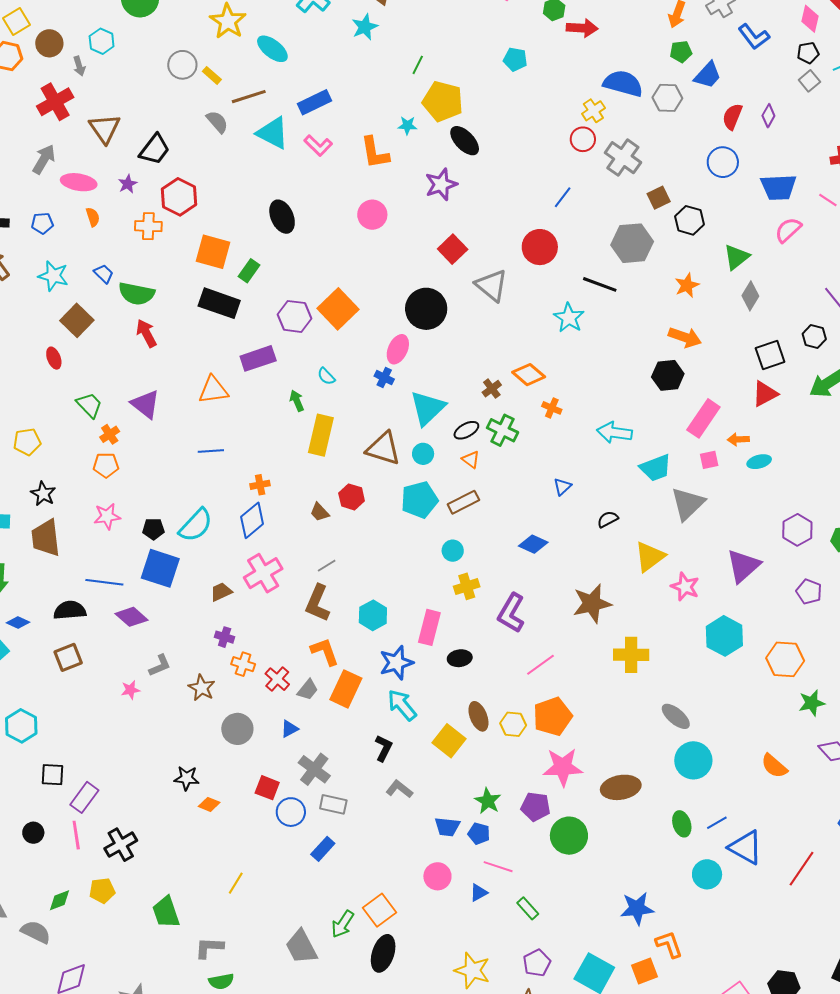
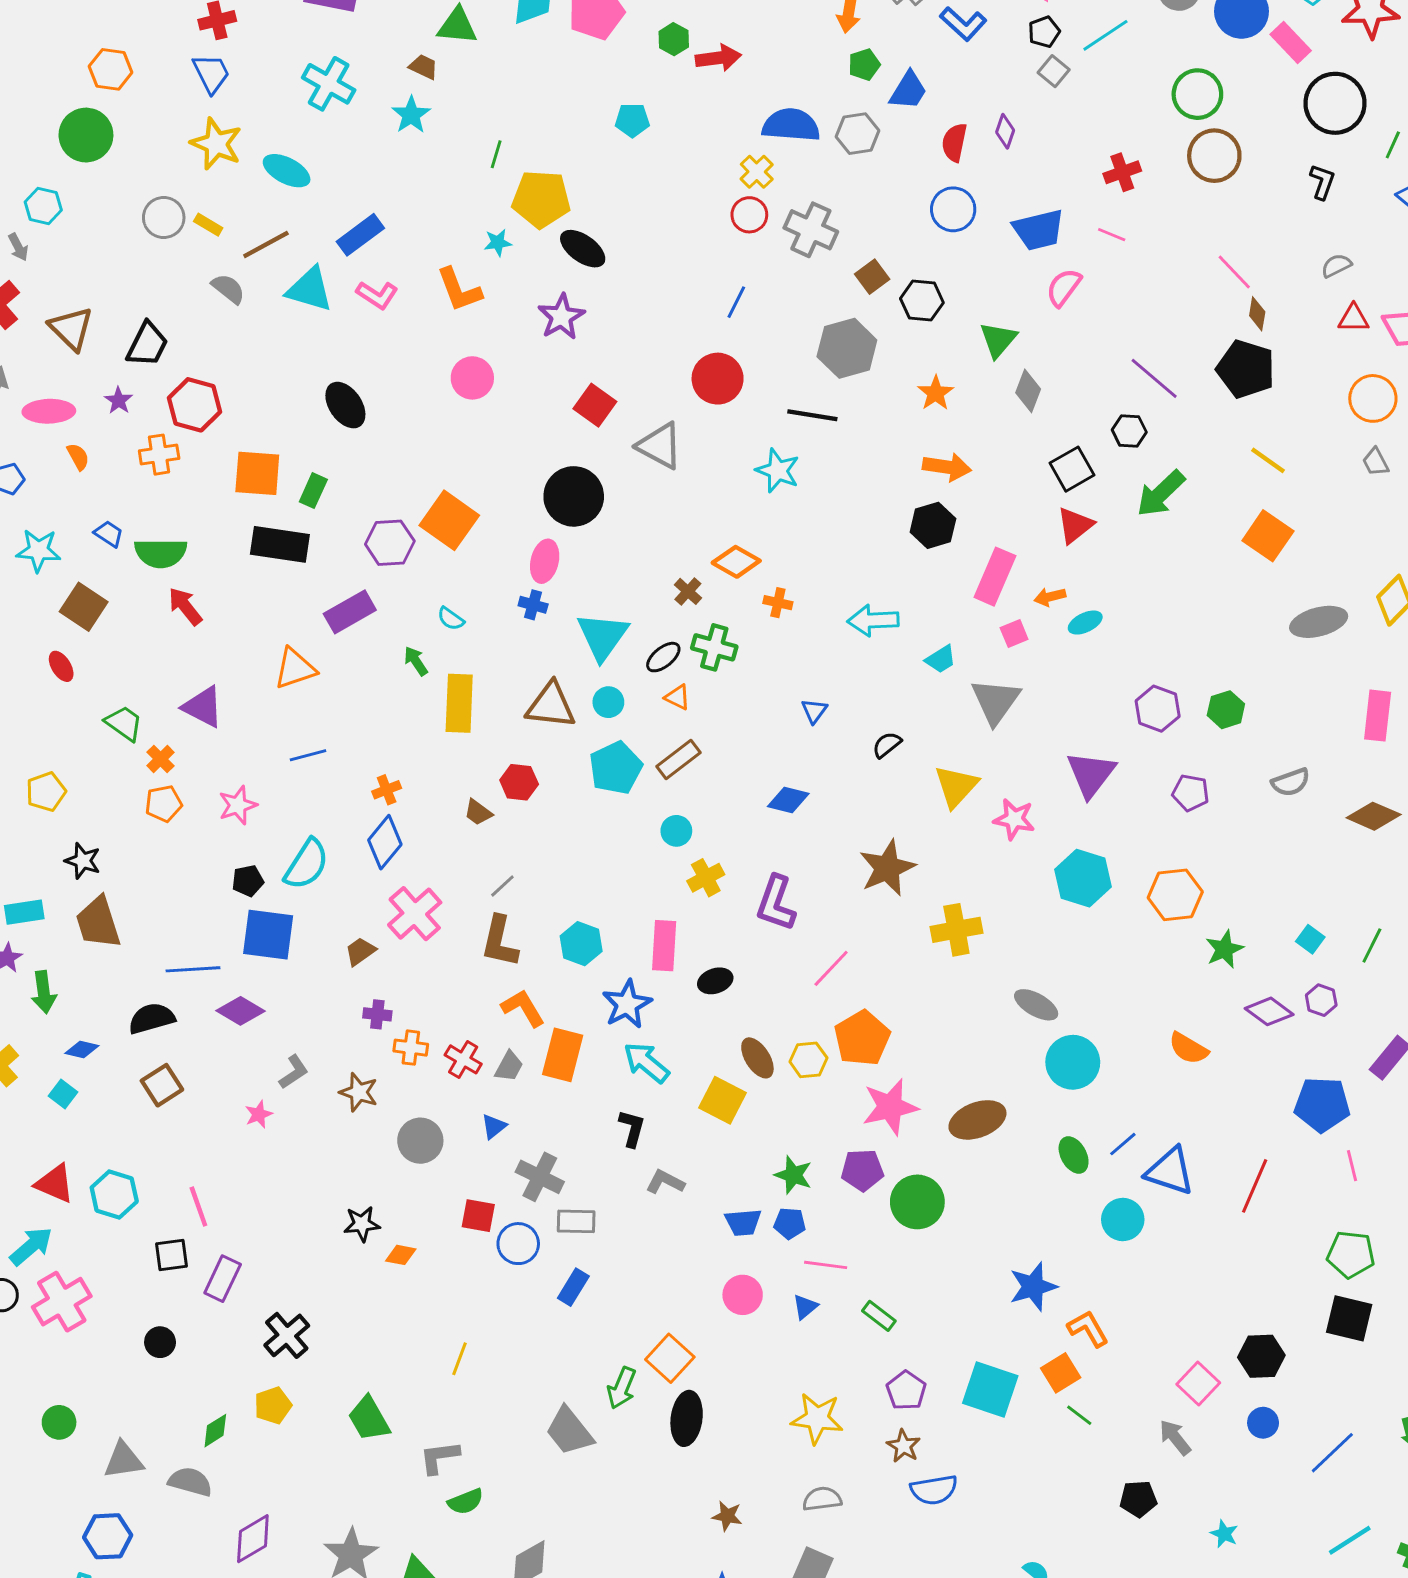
cyan trapezoid: (656, 468) -> (941, 659), size x0.7
pink star: (107, 516) -> (238, 805), moved
pink line: (76, 835) -> (198, 1206), moved

